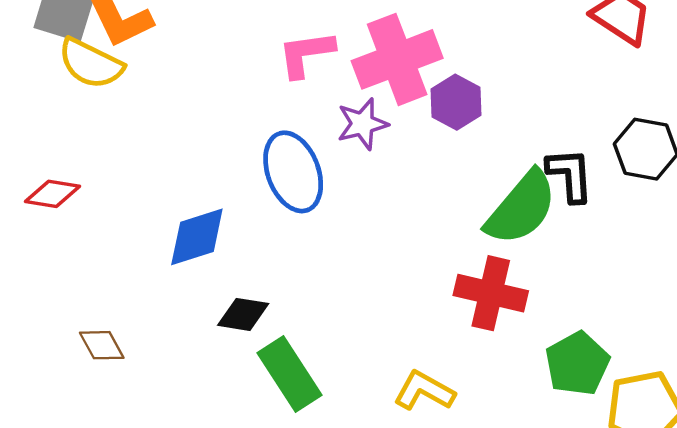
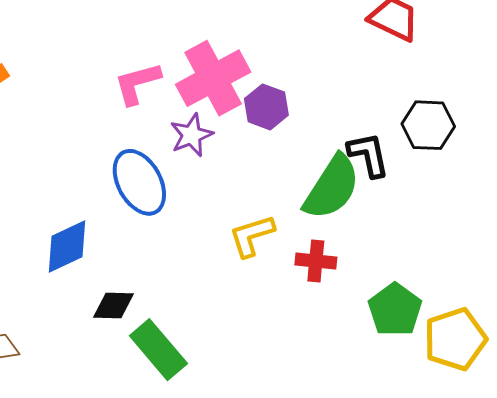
red cross: (491, 293) -> (316, 261), size x0.7
yellow L-shape: (424, 391) -> (252, 236), moved, turned -39

